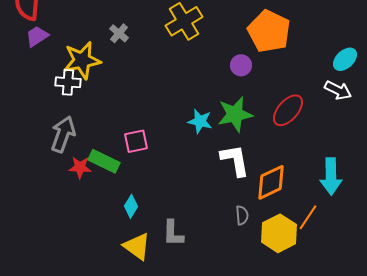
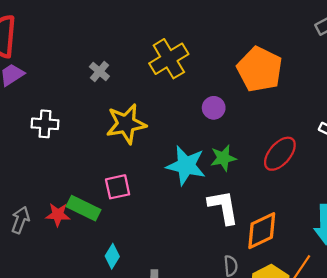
yellow star: (82, 60) -> (126, 124), moved
purple circle: (241, 65) -> (214, 108), moved
green star: (235, 114) -> (223, 158), size x0.7
cyan star: (200, 121) -> (186, 165), size x1.5
gray arrow: (63, 134) -> (20, 220), moved, size x0.7

